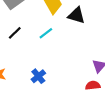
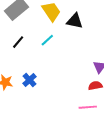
blue cross: (38, 76) -> (29, 80), moved

